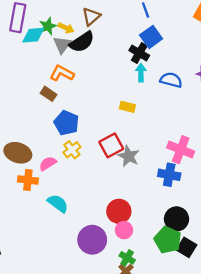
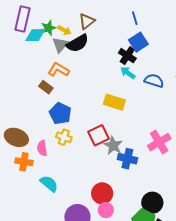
cyan arrow: (141, 73) -> (128, 73), turned -56
yellow rectangle: (127, 107) -> (114, 102), size x1.5
yellow cross: (72, 150) -> (64, 137), turned -35
pink cross: (181, 150) -> (159, 142), turned 35
pink semicircle: (48, 164) -> (42, 148), turned -70
blue cross: (169, 175) -> (127, 159), moved

